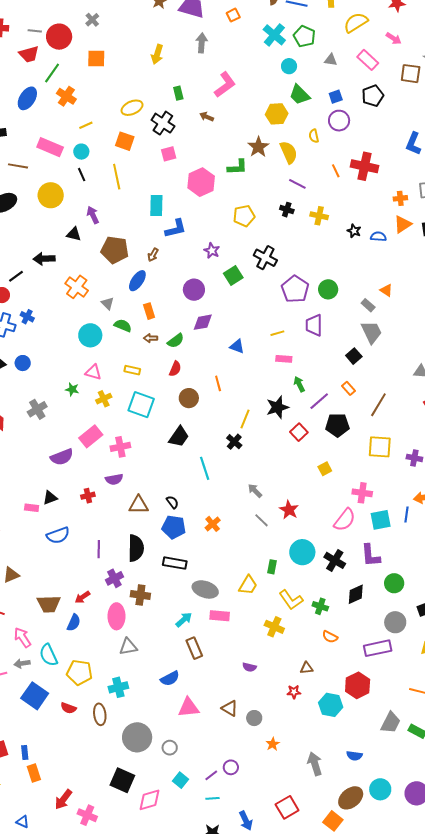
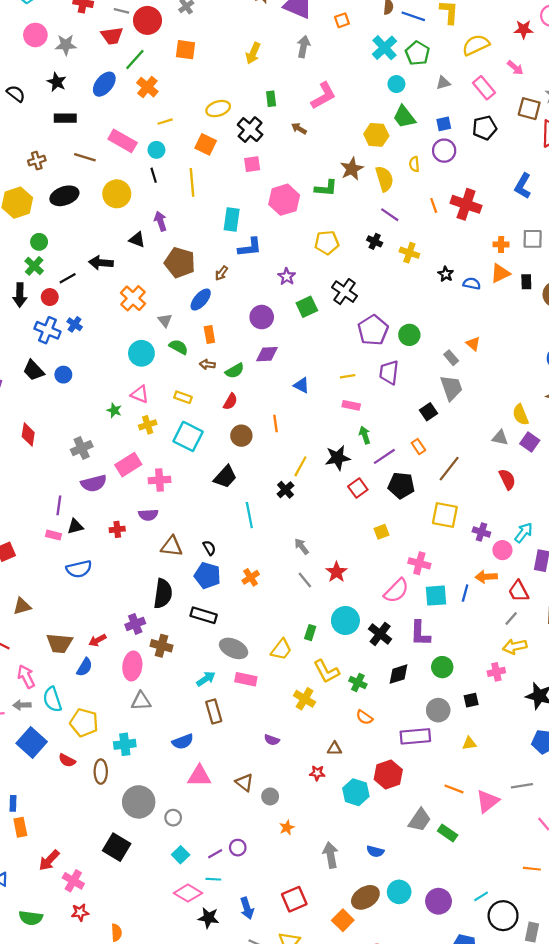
gray triangle: (331, 60) -> (443, 83), turned -32
gray cross: (37, 409) -> (82, 448), moved
purple line: (99, 549) -> (59, 505), moved
pink diamond: (149, 800) -> (188, 893), moved, turned 40

